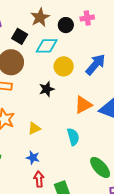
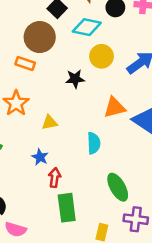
red arrow: (39, 179) -> (55, 178), moved

